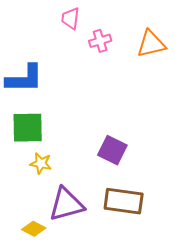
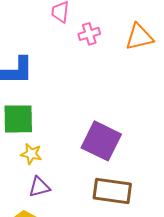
purple square: (112, 150) -> (101, 141), size x1.4
purple triangle: (66, 204) -> (39, 187), moved, size x0.6

